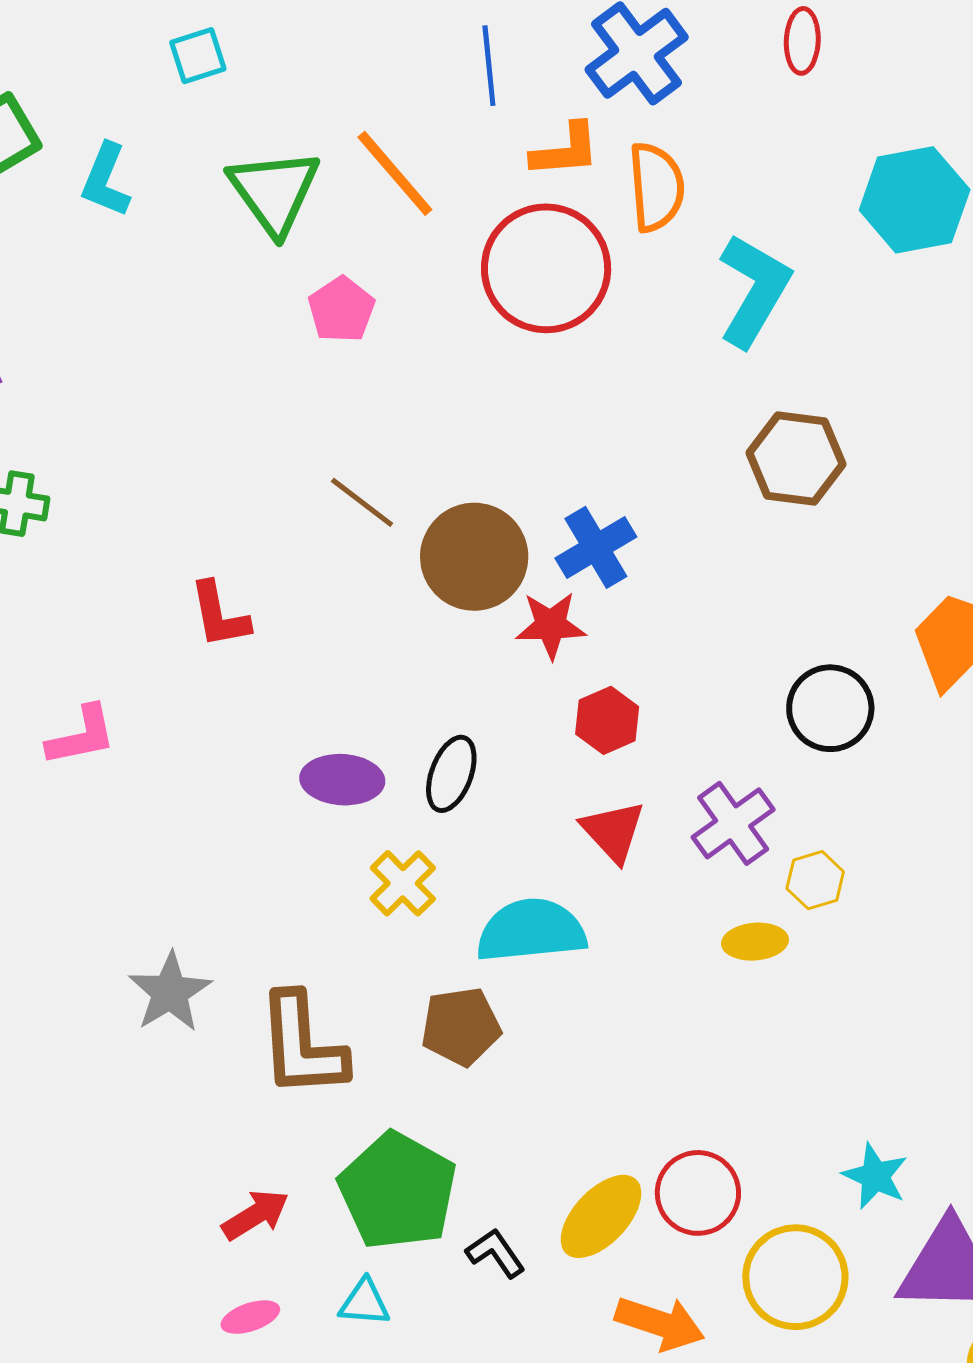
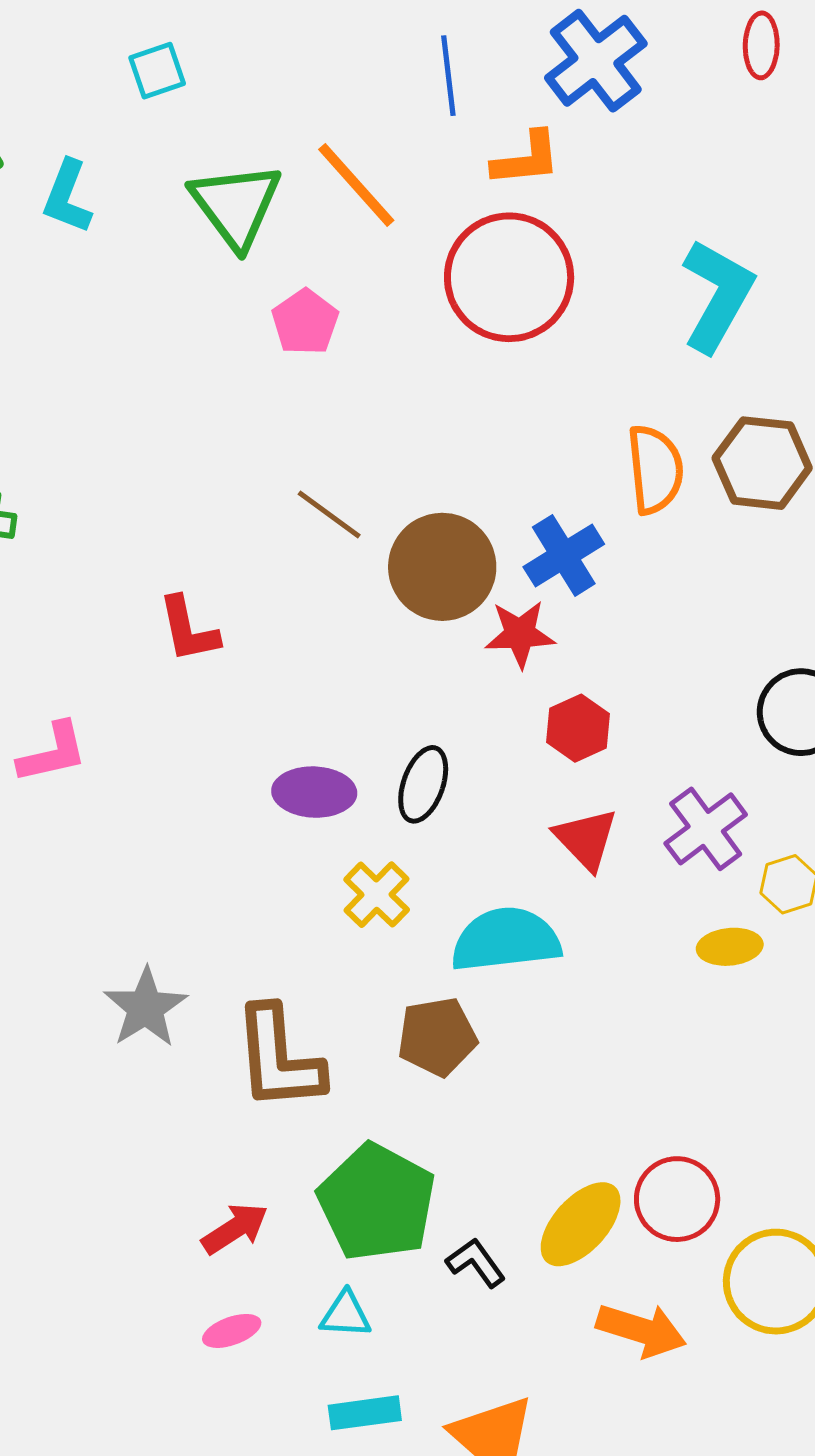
orange semicircle: (656, 187) -> (655, 469), moved

